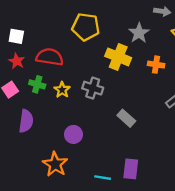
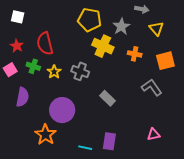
yellow pentagon: (86, 27) -> (90, 20), moved
white square: (16, 36) -> (18, 17), moved
red semicircle: (50, 57) -> (45, 44), turned -115
purple circle: (73, 134) -> (62, 110), size x1.6

